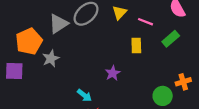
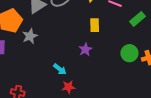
yellow rectangle: (136, 45) -> (95, 25), moved
green circle: (163, 96) -> (129, 53), moved

